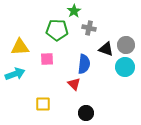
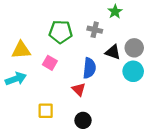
green star: (74, 11) -> (115, 12), moved
pink square: (47, 59) -> (50, 63), turned 32
black circle: (86, 113) -> (83, 120), moved

